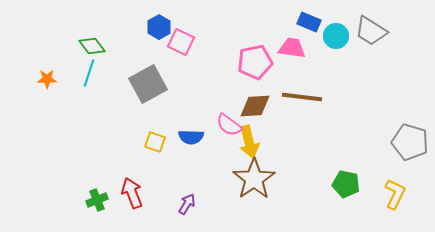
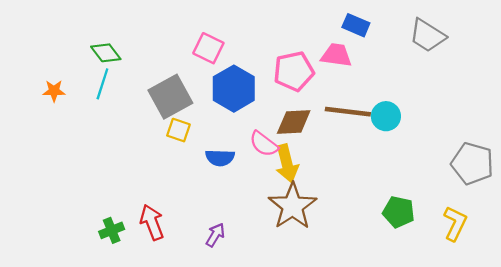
blue hexagon: (159, 27) -> (234, 89), moved, size x1.6
cyan circle: (336, 36) -> (386, 116), moved
yellow square: (155, 142) -> (178, 130), moved

